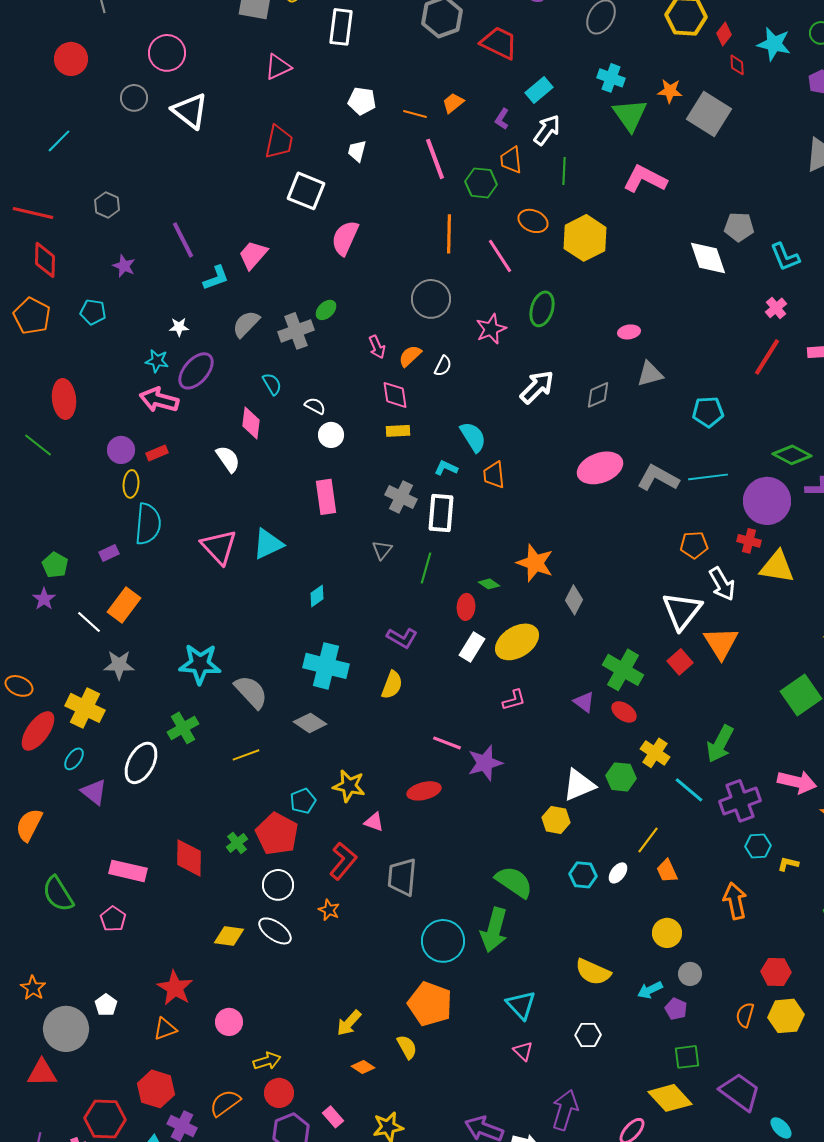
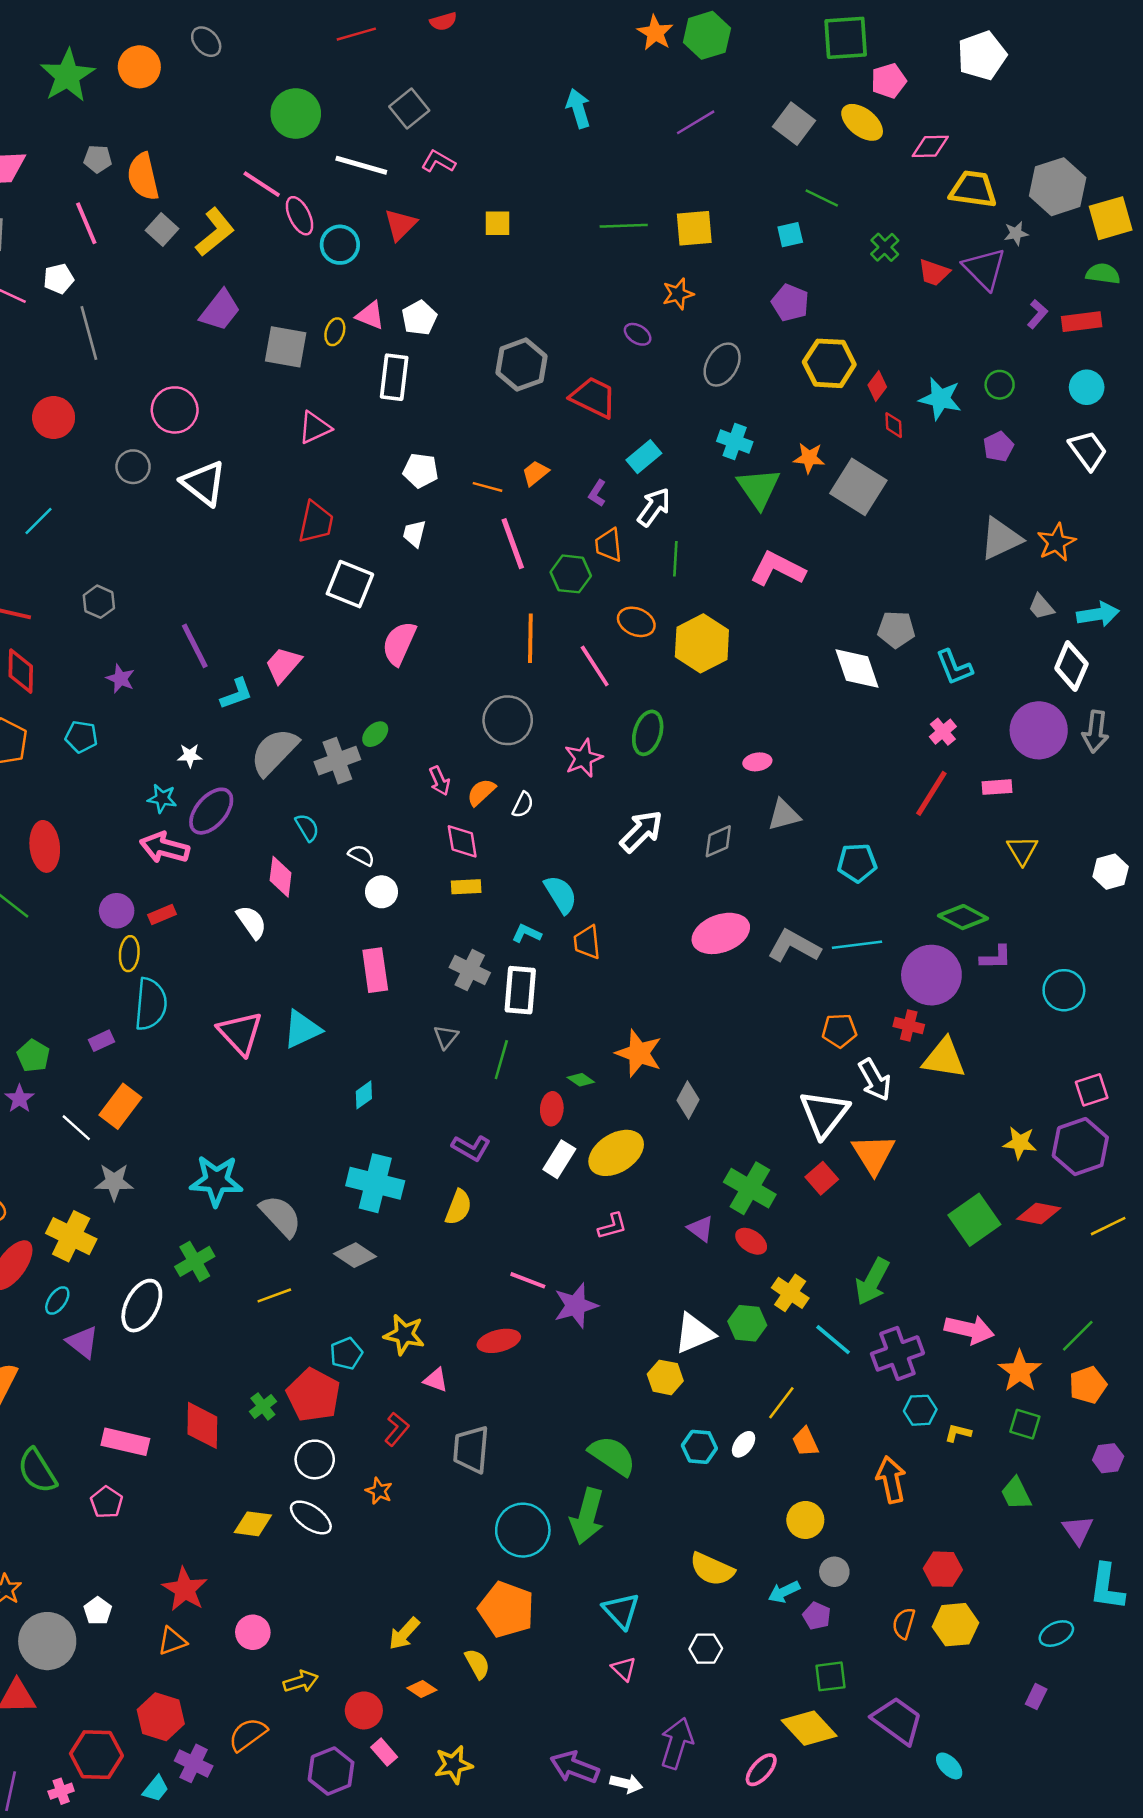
gray semicircle: (246, 324) -> (274, 752), size x1.4
red L-shape: (343, 861) -> (397, 1429), size x0.7
red circle: (279, 1093) -> (364, 1710), moved

